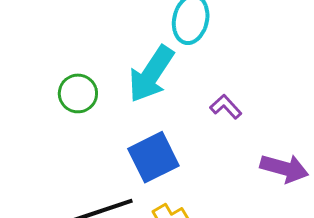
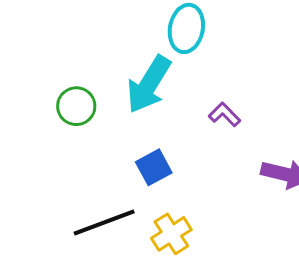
blue square: (153, 157) -> (154, 167), size x0.7

